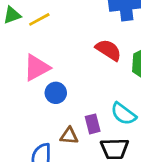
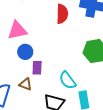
red semicircle: (108, 50) -> (62, 14), moved, turned 42
purple rectangle: (93, 124) -> (37, 68), moved

